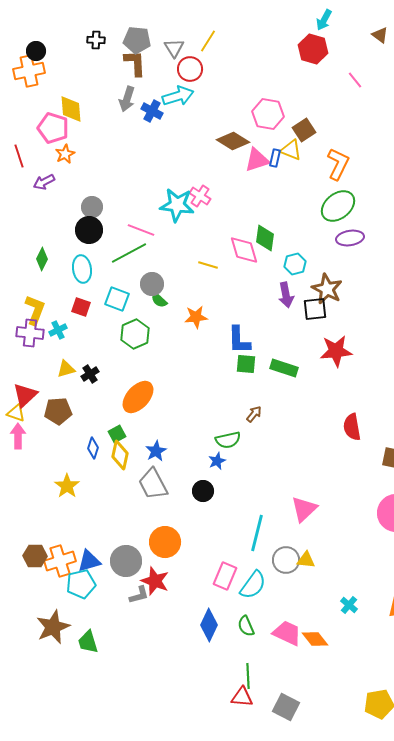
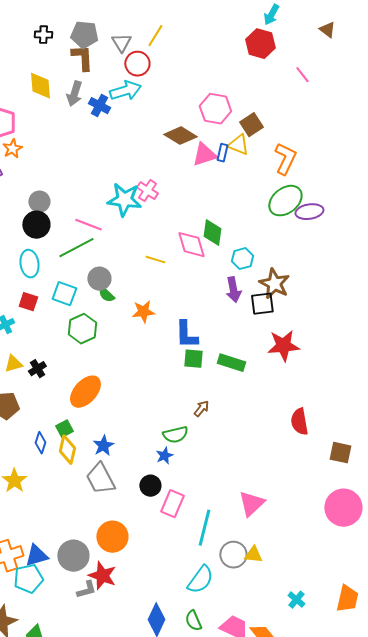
yellow diamond: (71, 109) -> (40, 86), moved
purple ellipse: (350, 238) -> (309, 212), moved
pink rectangle: (225, 576) -> (172, 504), moved

